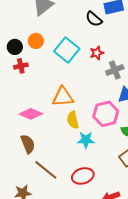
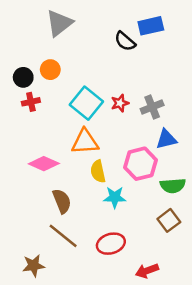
cyan square: (67, 50) -> (86, 103), moved
red star: (97, 53) -> (120, 103), moved
brown semicircle: (28, 144) -> (62, 201), moved

